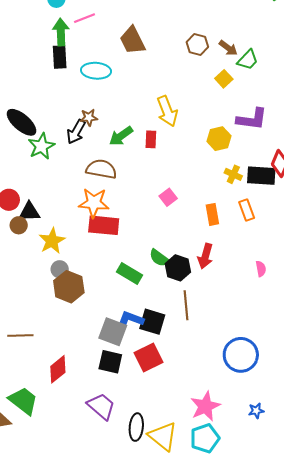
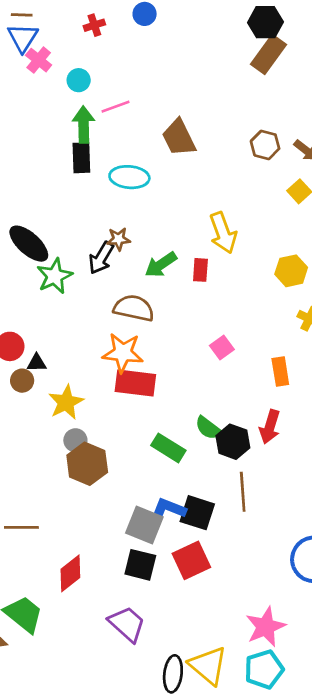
black triangle: (29, 212) -> (37, 363), size x0.7
black ellipse: (136, 427) -> (173, 674), moved

